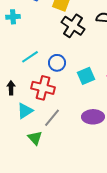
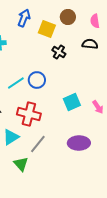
black cross: (73, 26) -> (59, 52), size x0.6
blue circle: (57, 63) -> (37, 80), moved

